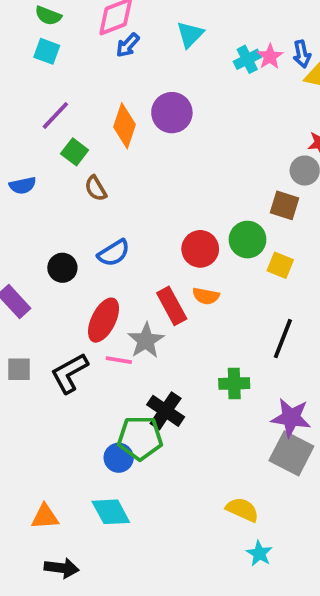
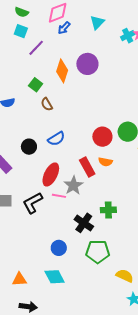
purple line: (55, 115) -> (36, 48), moved
green cross: (234, 384) -> (108, 210), moved
green pentagon: (140, 438) -> (98, 252), moved

